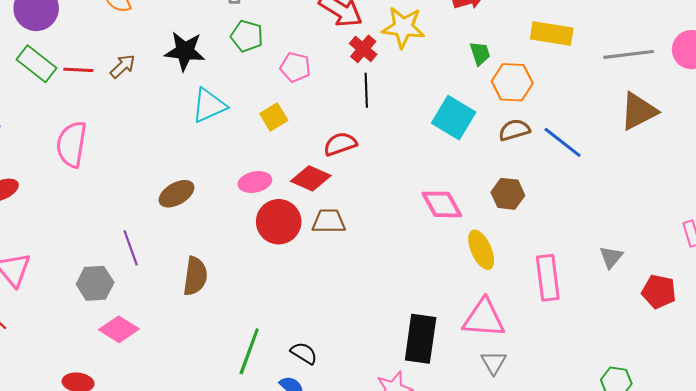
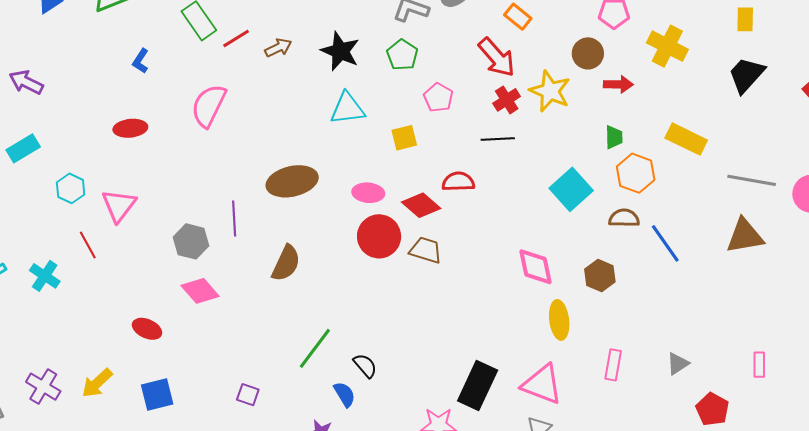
red line: (78, 70) -> (236, 38), turned -52
black line: (366, 90) -> (498, 139), turned 72
brown ellipse: (176, 194) -> (292, 181), size x1.4
pink rectangle: (548, 278) -> (613, 365), size x0.7

